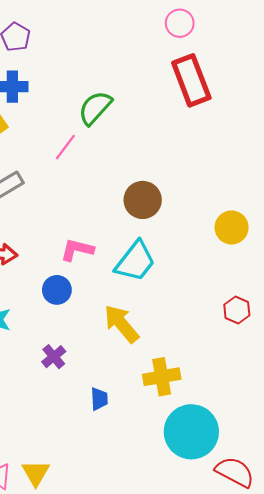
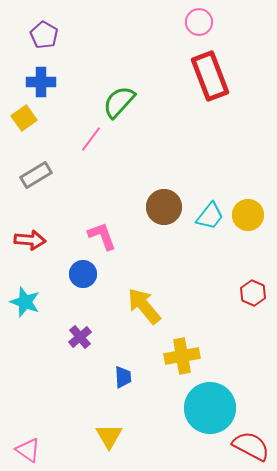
brown circle: (143, 200) -> (164, 207), moved
pink L-shape: (77, 250) -> (102, 236), turned 56
cyan trapezoid: (135, 261) -> (210, 216), moved, size x0.7
yellow triangle: (36, 473) -> (109, 436), moved

